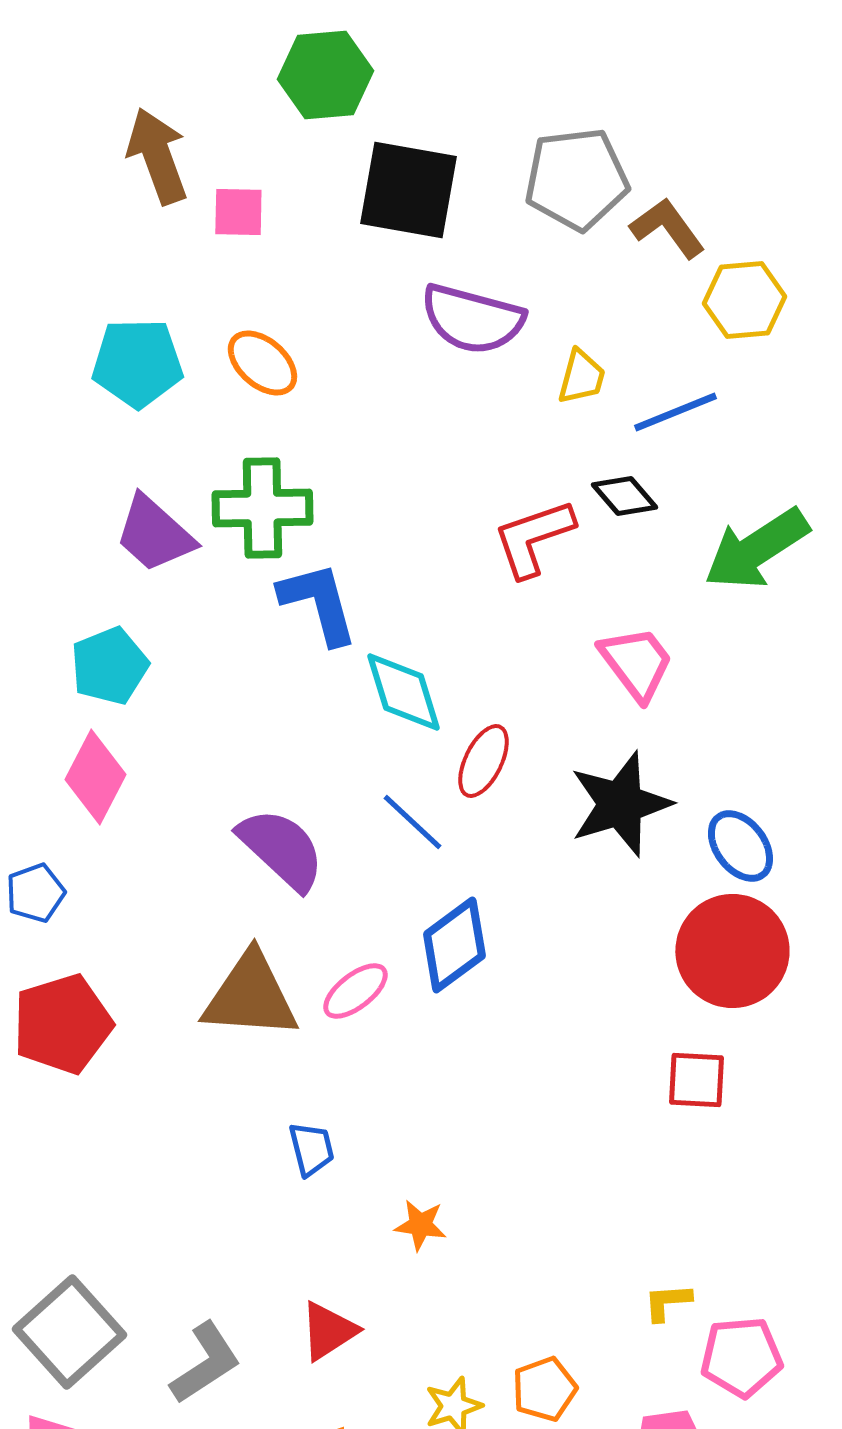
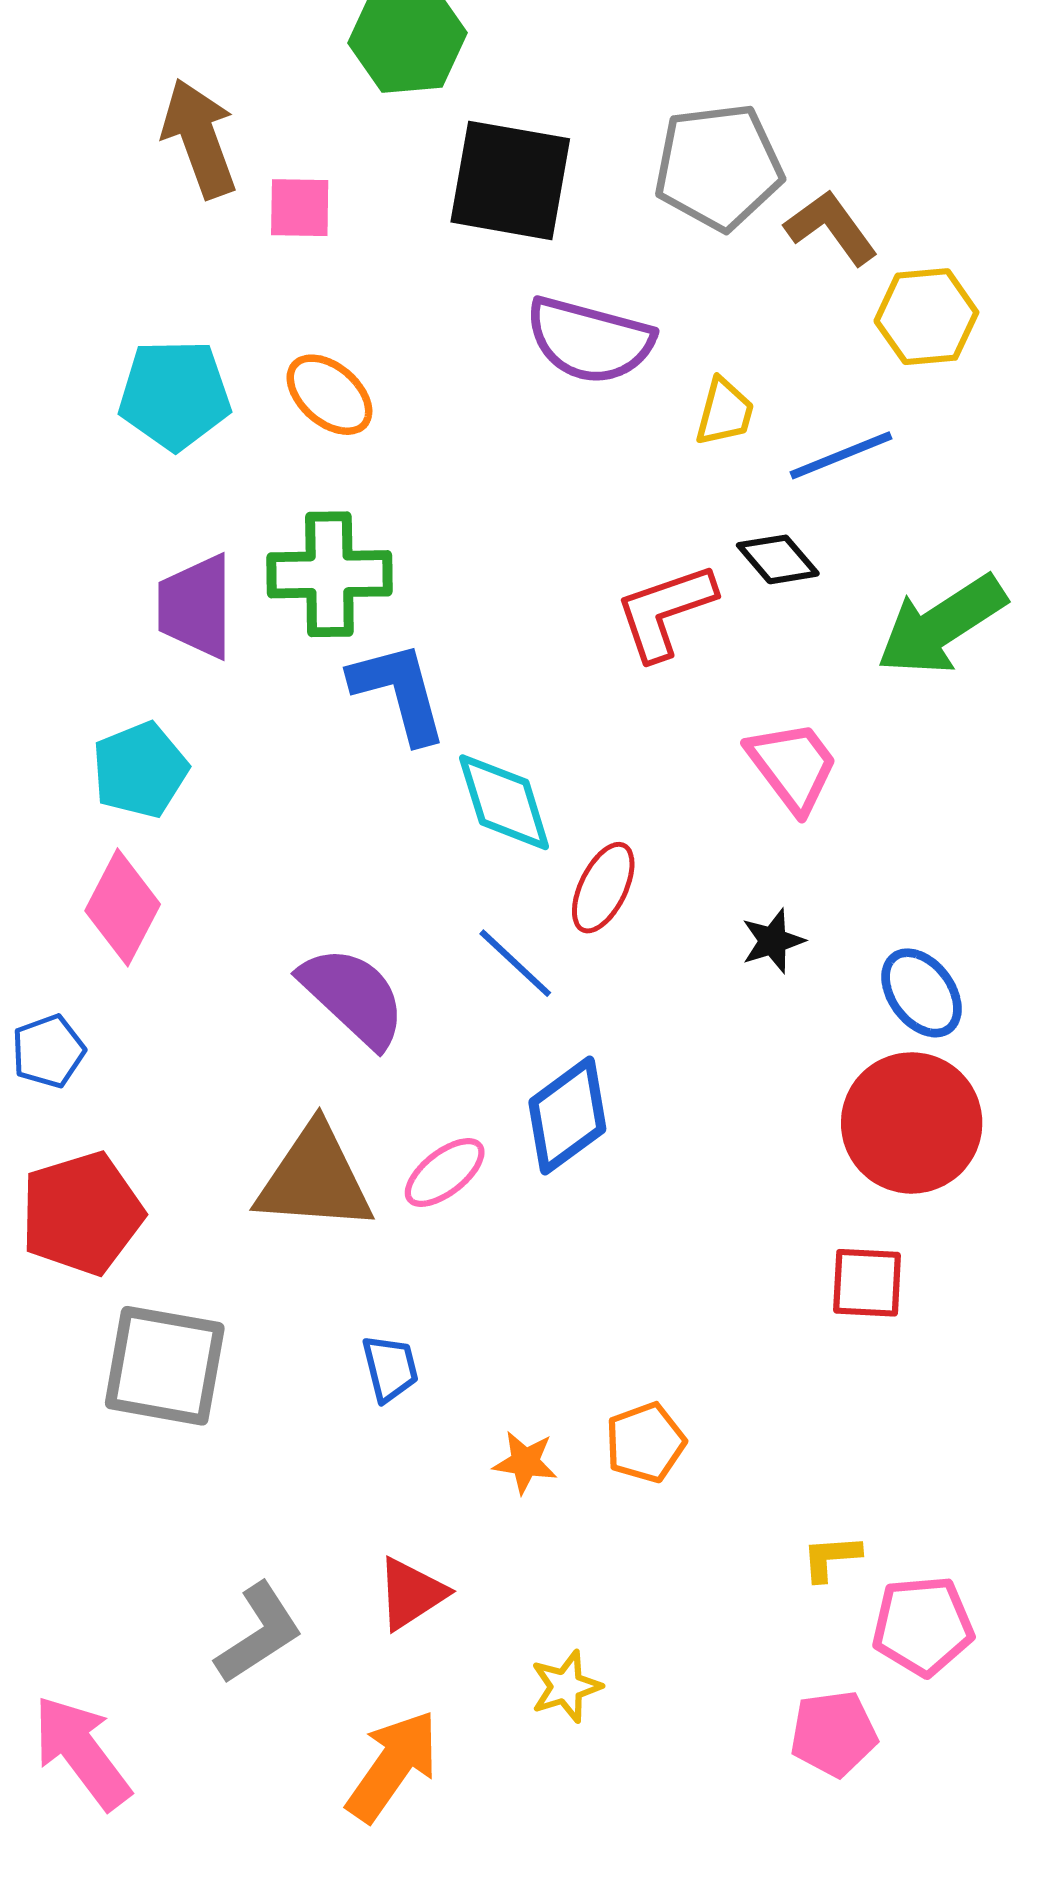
purple trapezoid: (154, 534) -> (196, 606), turned 48
black star: (620, 804) -> (773, 941), size x0.5
gray square: (69, 1332) -> (165, 1366), moved, turned -38
orange pentagon: (544, 1389) -> (645, 1443), moved

